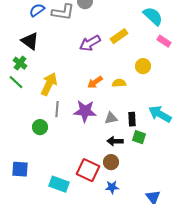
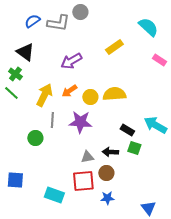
pink rectangle: (164, 41) -> (159, 60), moved
purple arrow: (90, 43) -> (71, 61), moved
yellow circle: (143, 66) -> (90, 97), moved
orange arrow: (95, 82) -> (69, 91), moved
yellow semicircle: (119, 83) -> (114, 94), size x1.6
gray triangle: (111, 118) -> (87, 157), moved
black rectangle: (132, 119) -> (127, 130), turned -56
red square: (88, 170) -> (83, 181), turned -30

